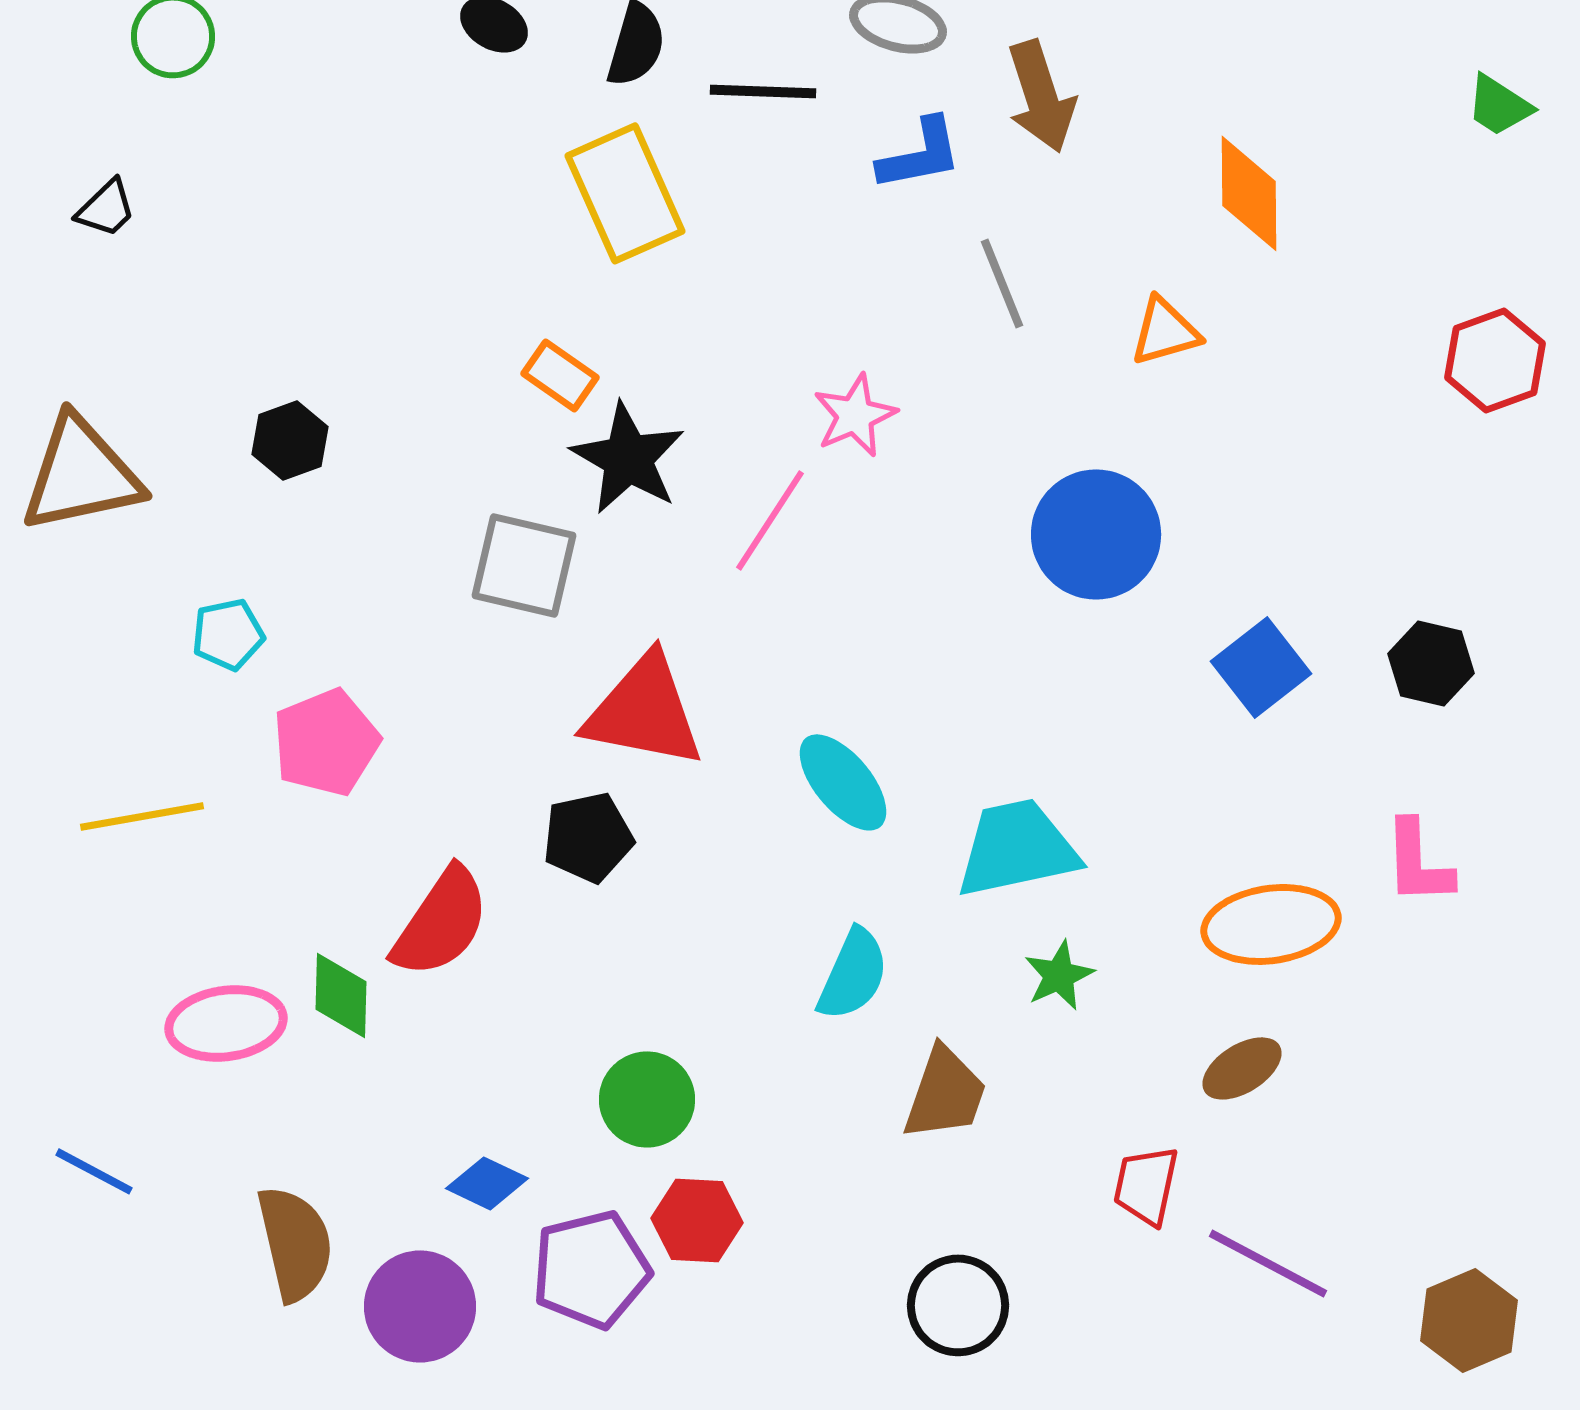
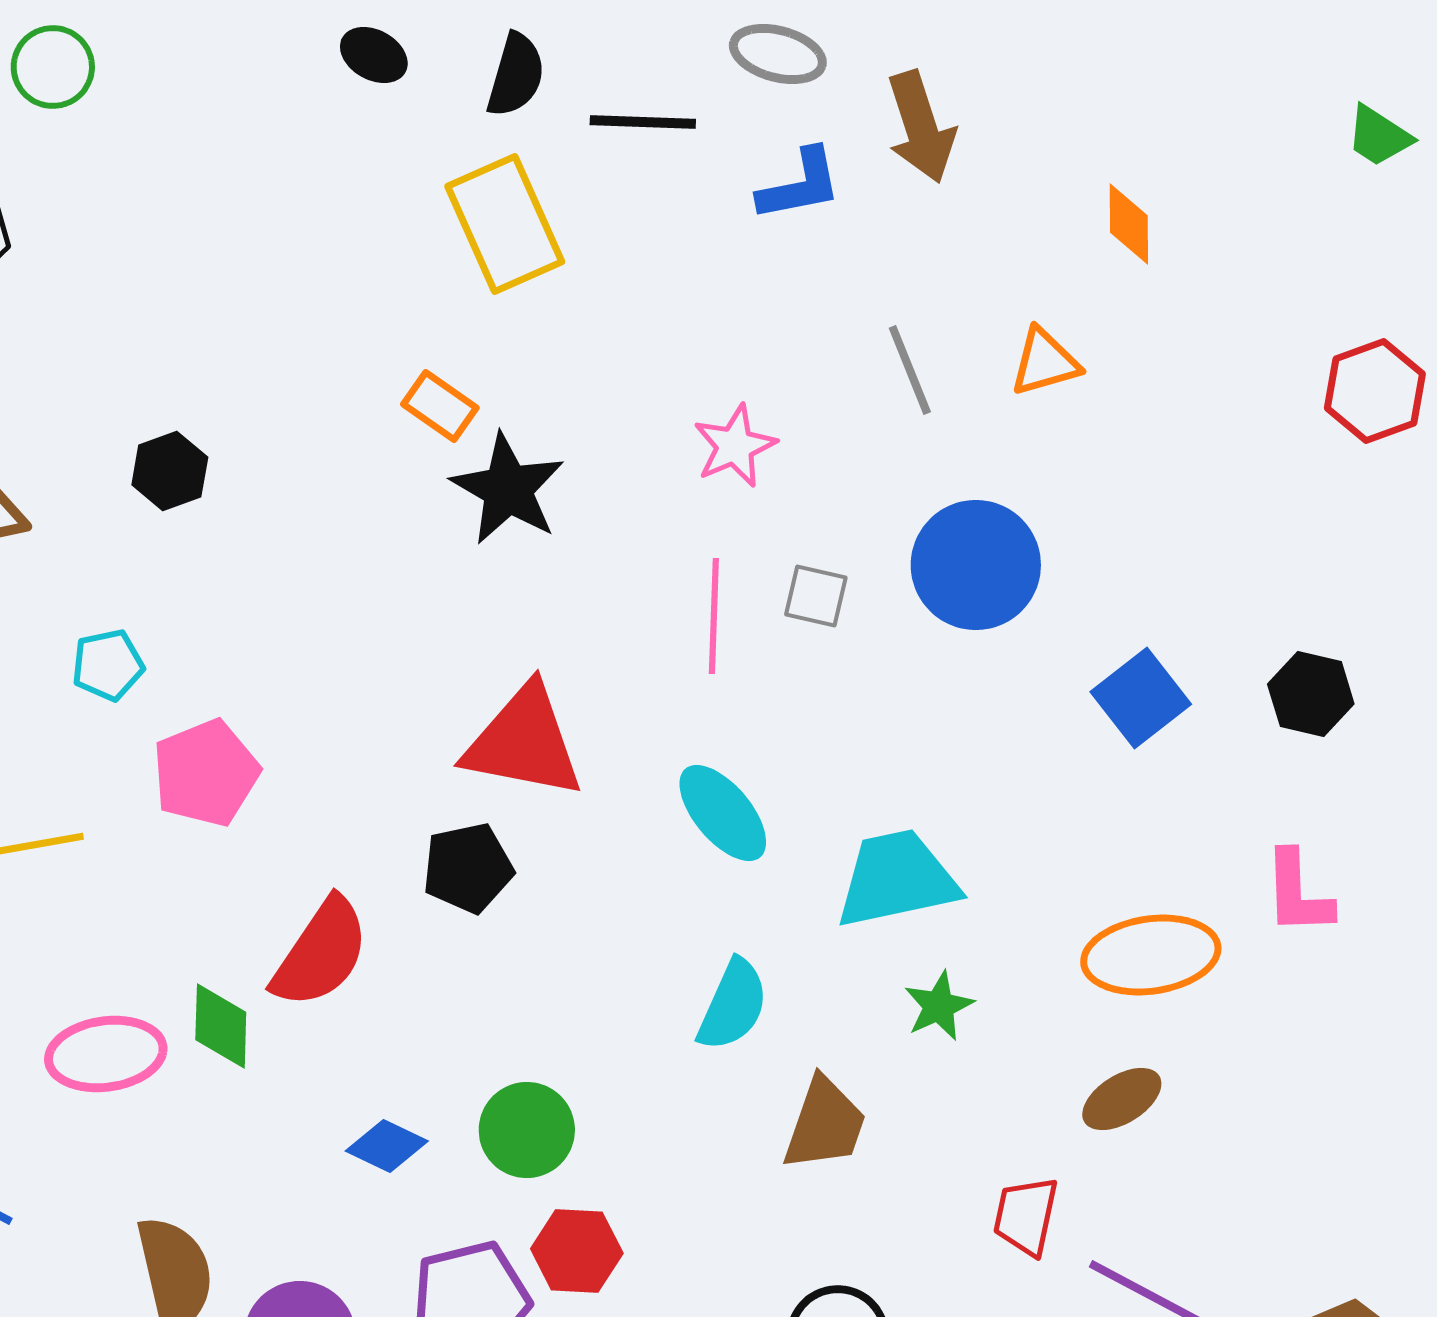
orange diamond: (1249, 193) -> (1129, 224), size x0.7
gray line: (1002, 283) -> (910, 370), moved
pink line: (770, 520) -> (714, 616), moved, turned -31
gray square: (524, 565) -> (816, 596), moved, size x0.6
blue diamond: (487, 1183) -> (387, 1146), moved

